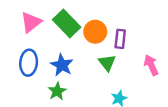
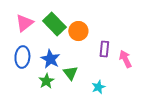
purple rectangle: (120, 39) -> (104, 49), moved
green triangle: (107, 63) -> (70, 73), moved

